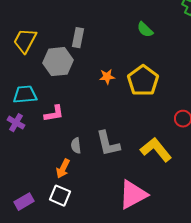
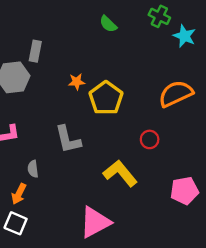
green semicircle: (145, 30) -> (108, 24), moved
orange star: (107, 77) -> (77, 82), moved
gray L-shape: (108, 144) -> (68, 139), moved

